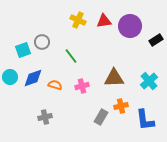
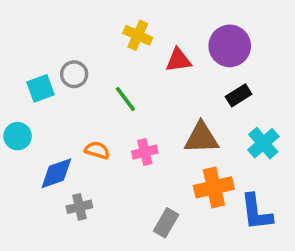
red triangle: (104, 21) -> (178, 60), moved
black rectangle: (156, 40) -> (239, 95), moved
blue diamond: (33, 78) -> (56, 173), moved
orange cross: (121, 106) -> (214, 187), size x1.5
gray rectangle: (101, 117) -> (166, 223), moved

